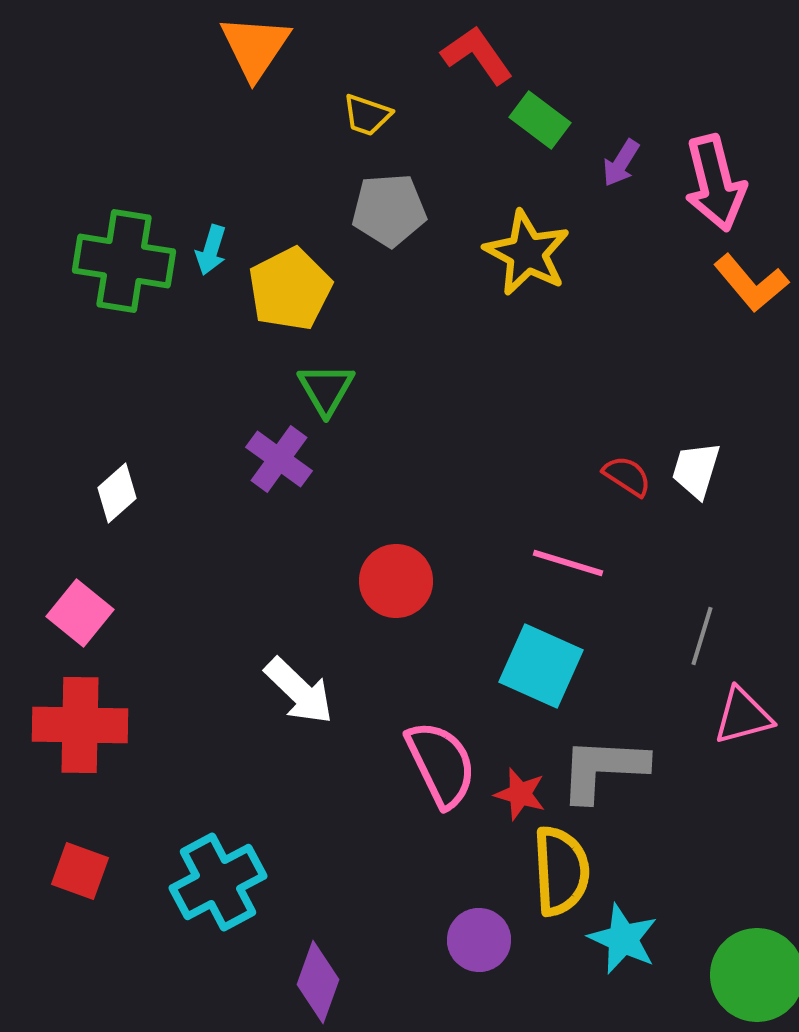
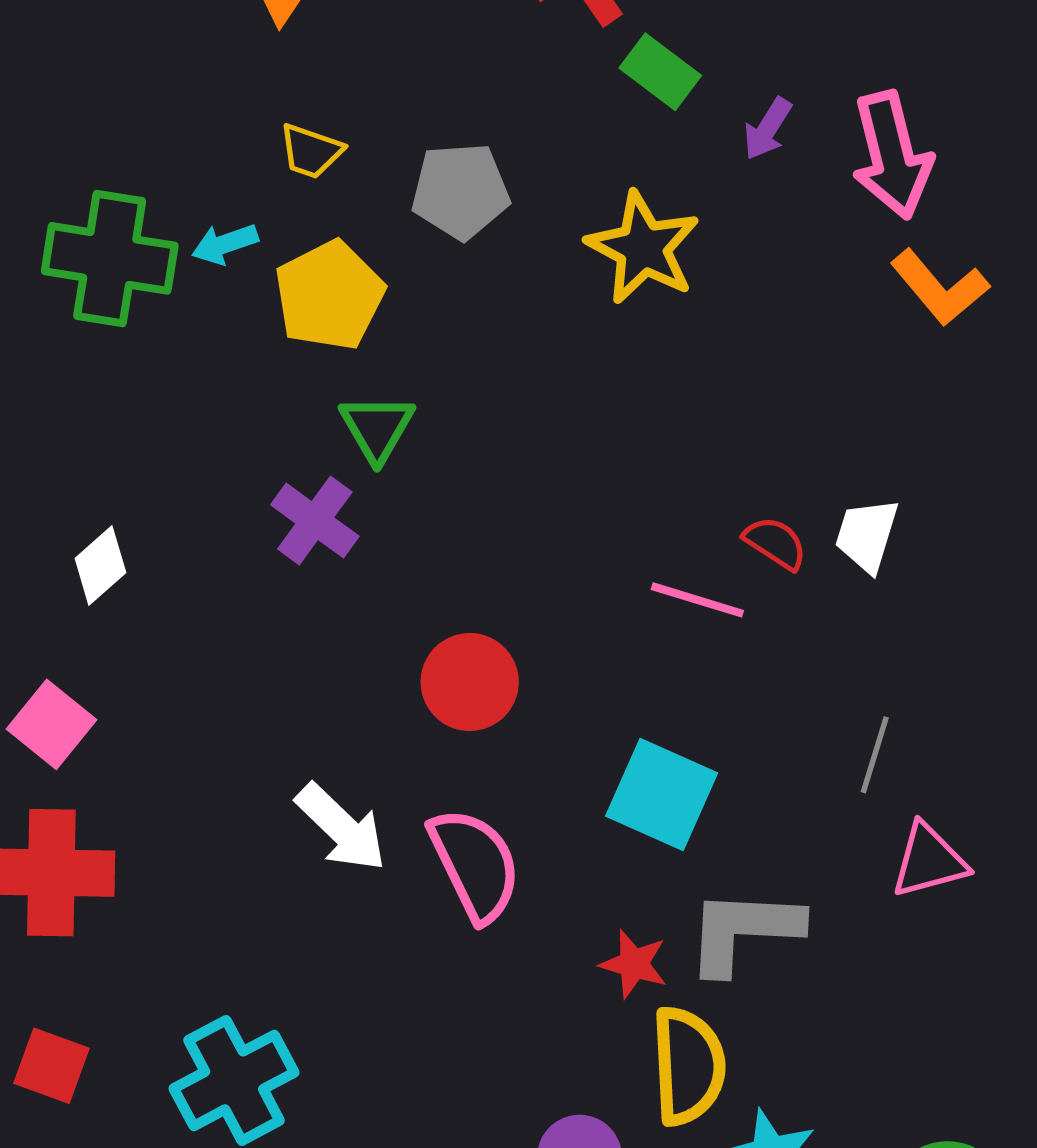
yellow trapezoid: (367, 115) -> (311, 151), moved
cyan arrow: (211, 250) -> (225, 244), turned 54
pink line: (568, 563) -> (697, 600), moved
pink semicircle: (441, 764) -> (475, 865), moved

